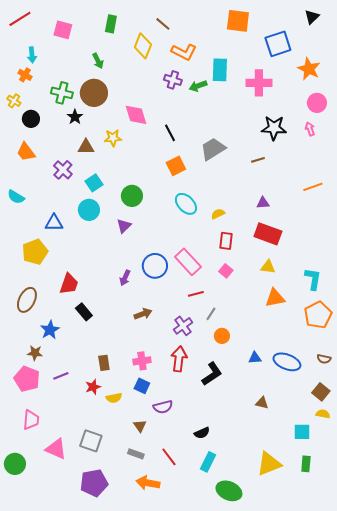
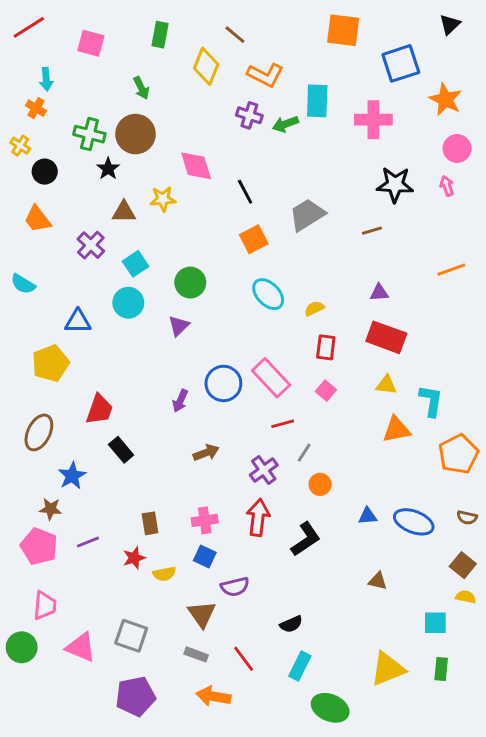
cyan L-shape: (313, 279) -> (431, 401), moved
brown triangle: (140, 426) -> (202, 614), size x1.5
green circle: (15, 464) -> (22, 647), moved

